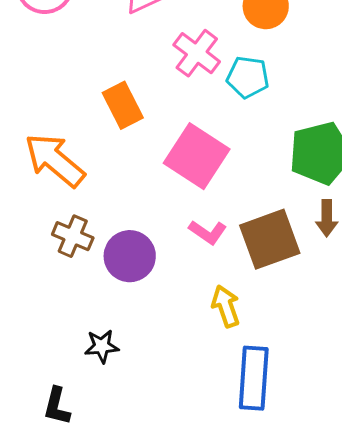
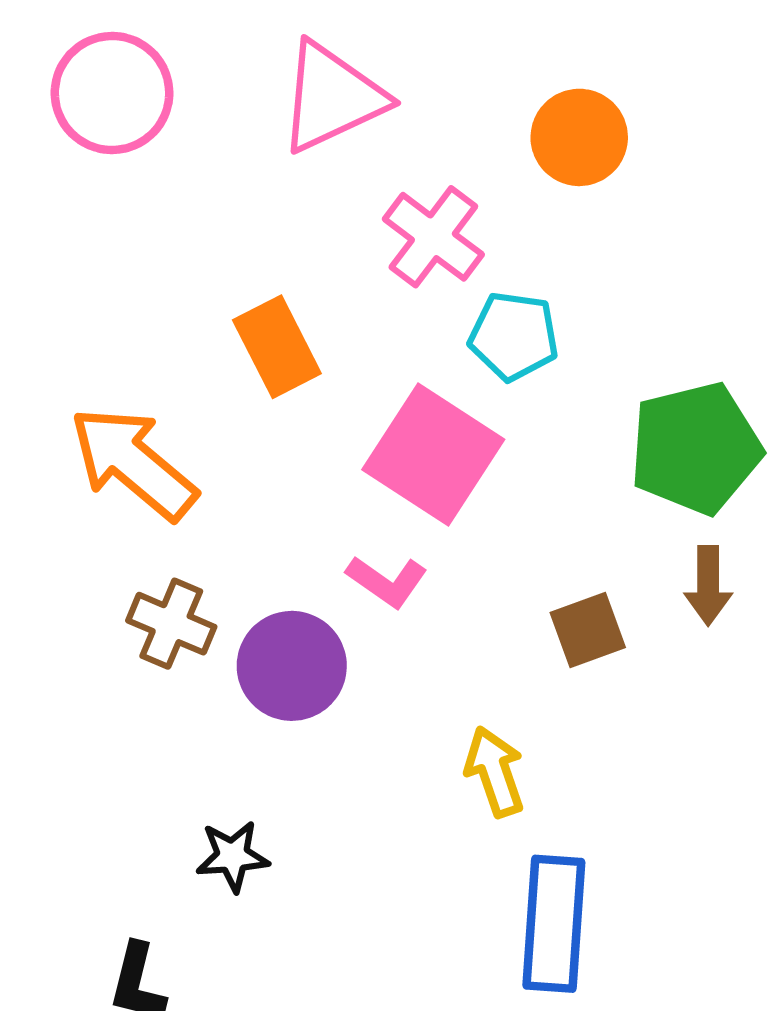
cyan pentagon: (248, 77) -> (514, 336), moved
pink L-shape: (208, 232) -> (387, 581), moved
brown square: (270, 239) -> (588, 630), size x0.6

